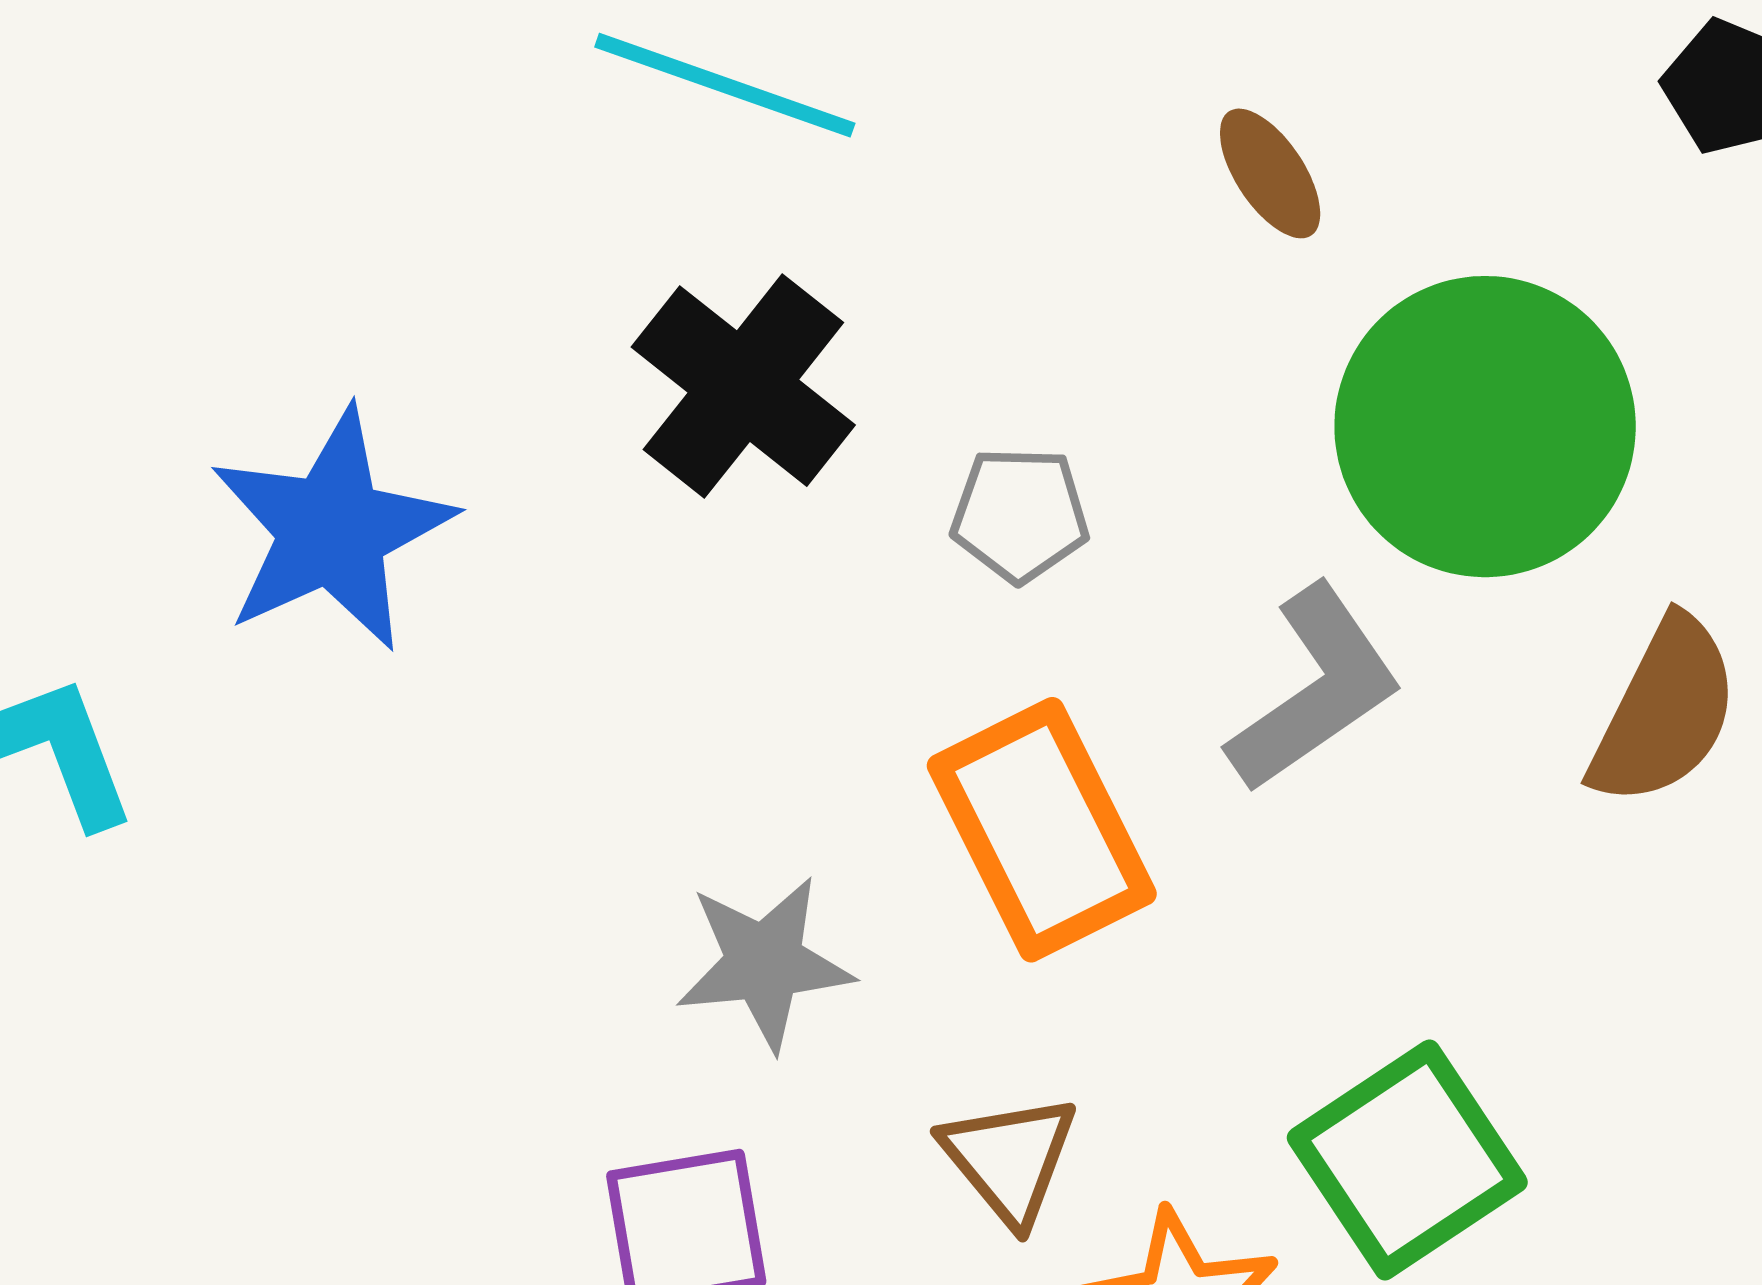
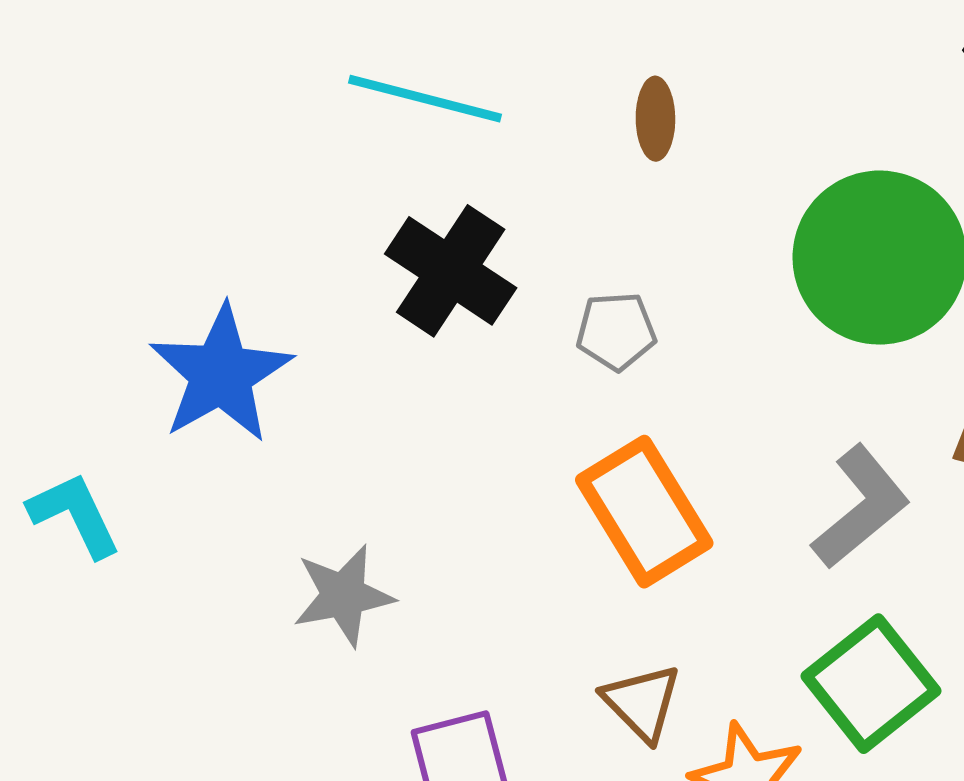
brown ellipse: (1270, 173) -> (655, 119), moved, turned 38
gray L-shape: (1315, 689) -> (861, 507), moved
gray star: (764, 963) -> (343, 595), moved

